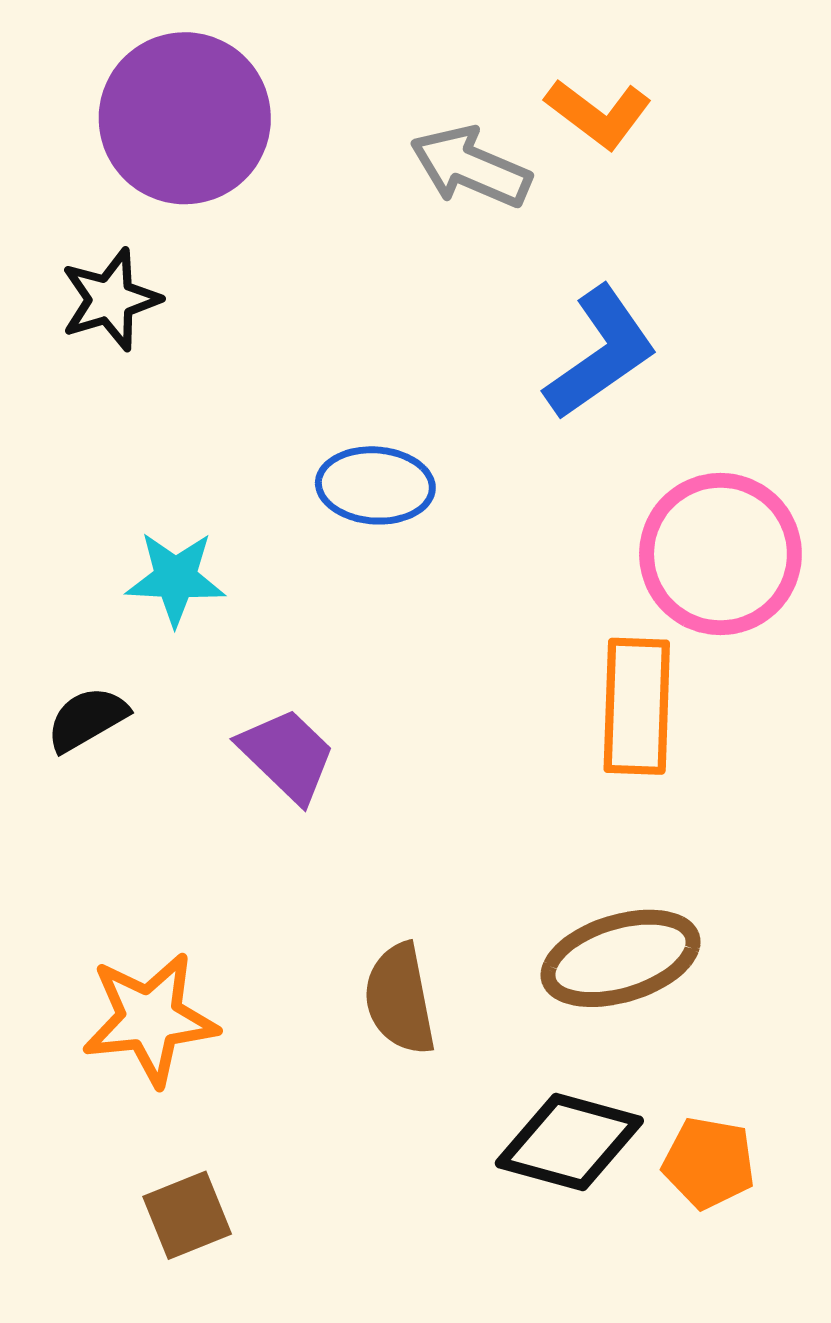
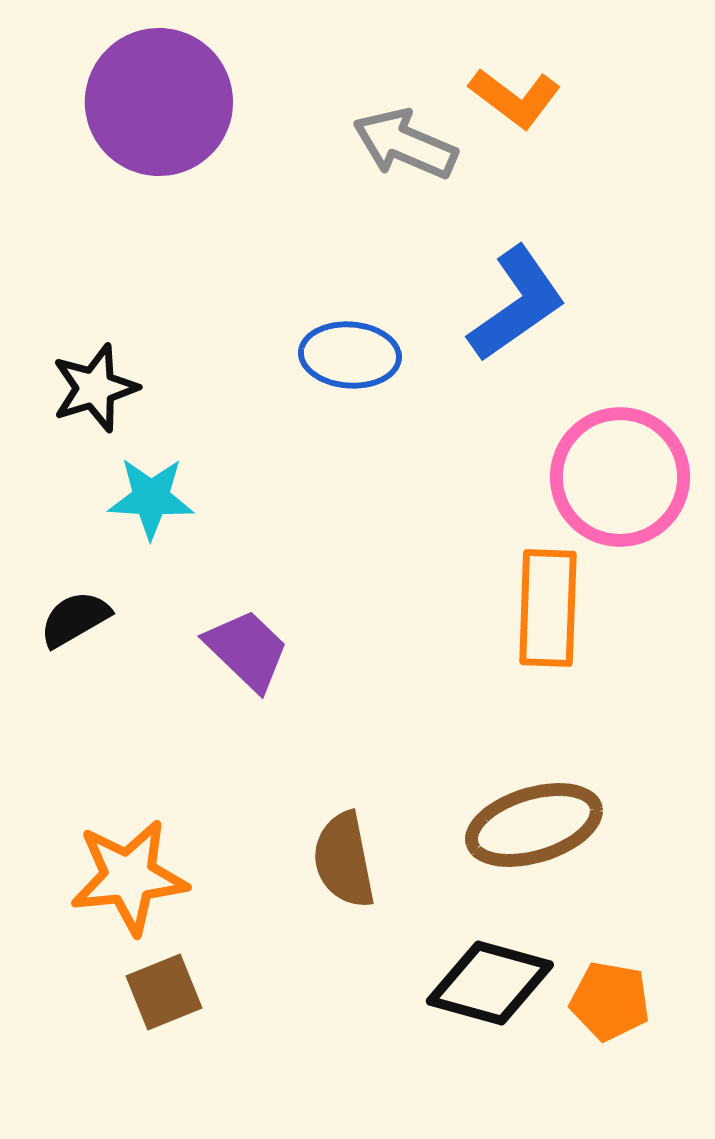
black star: (110, 300) -> (95, 388), moved
blue ellipse: (375, 485) -> (350, 355), moved
brown square: (187, 1215) -> (164, 992), moved

